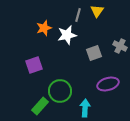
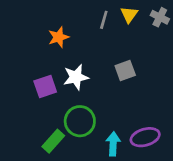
white star: (67, 35) -> (76, 77), moved
gray cross: (120, 46) -> (160, 17), moved
purple ellipse: (108, 84) -> (145, 137), moved

